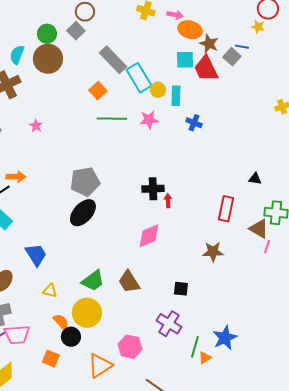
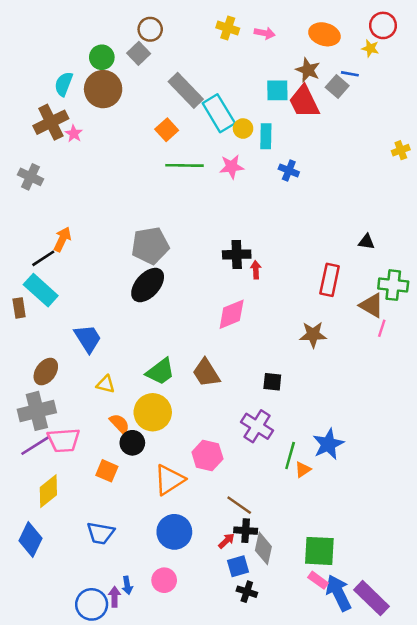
orange ellipse: (190, 30) -> (324, 34), moved
pink star: (36, 126) -> (74, 134), moved
orange arrow: (16, 177) -> (62, 239), turned -66

